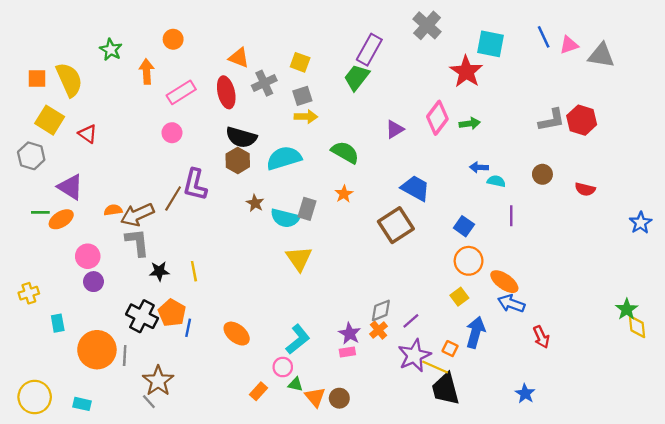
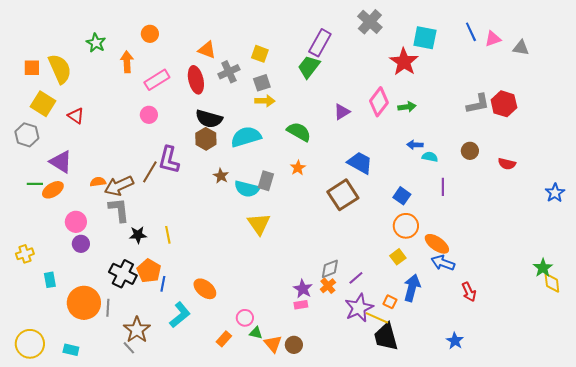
gray triangle: (601, 55) -> (521, 48), size x0.7
cyan L-shape: (298, 339) -> (180, 315), moved

